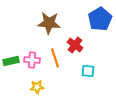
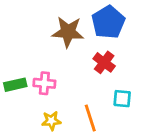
blue pentagon: (100, 19) -> (108, 22), moved
orange line: (55, 58) -> (90, 118), moved

